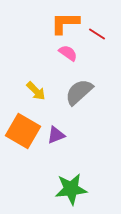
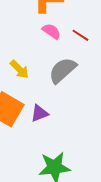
red line: (97, 34) -> (80, 35), moved

